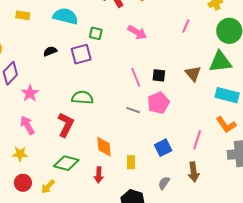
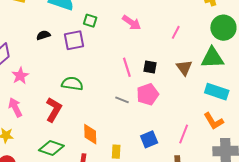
pink line: (186, 26) -> (176, 32), moved

